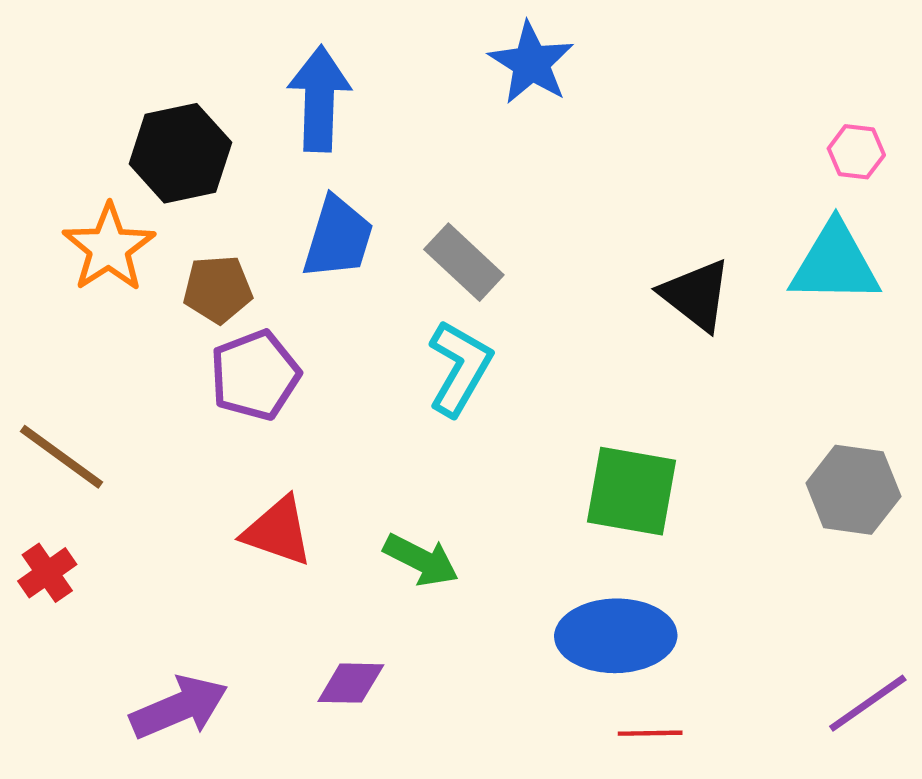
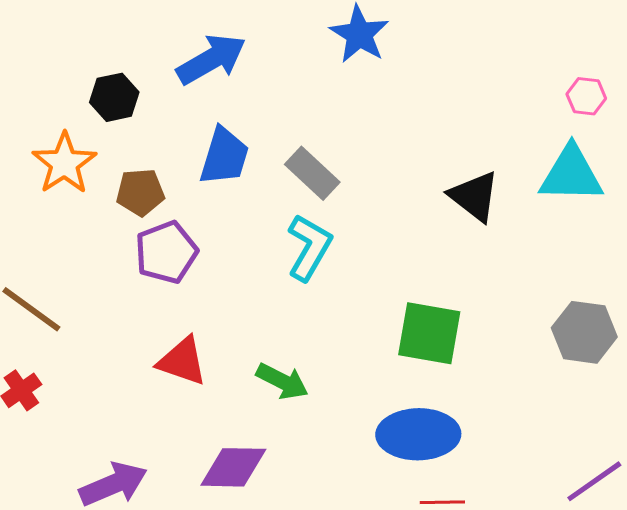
blue arrow: (319, 99) -> (211, 59), turned 58
black hexagon: (180, 153) -> (114, 97), size x0.7
purple diamond: (351, 683) -> (233, 467), size x1.4

